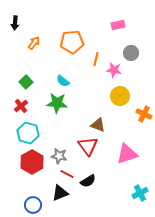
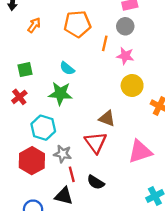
gray circle: (131, 53) -> (125, 26), moved
green square: (26, 82) -> (25, 70), turned 32
cyan hexagon: (28, 133) -> (43, 128), moved
red line: (67, 174) -> (72, 174), turned 48
black semicircle: (88, 181) -> (96, 182), turned 63
black triangle: (60, 193) -> (64, 196), turned 36

